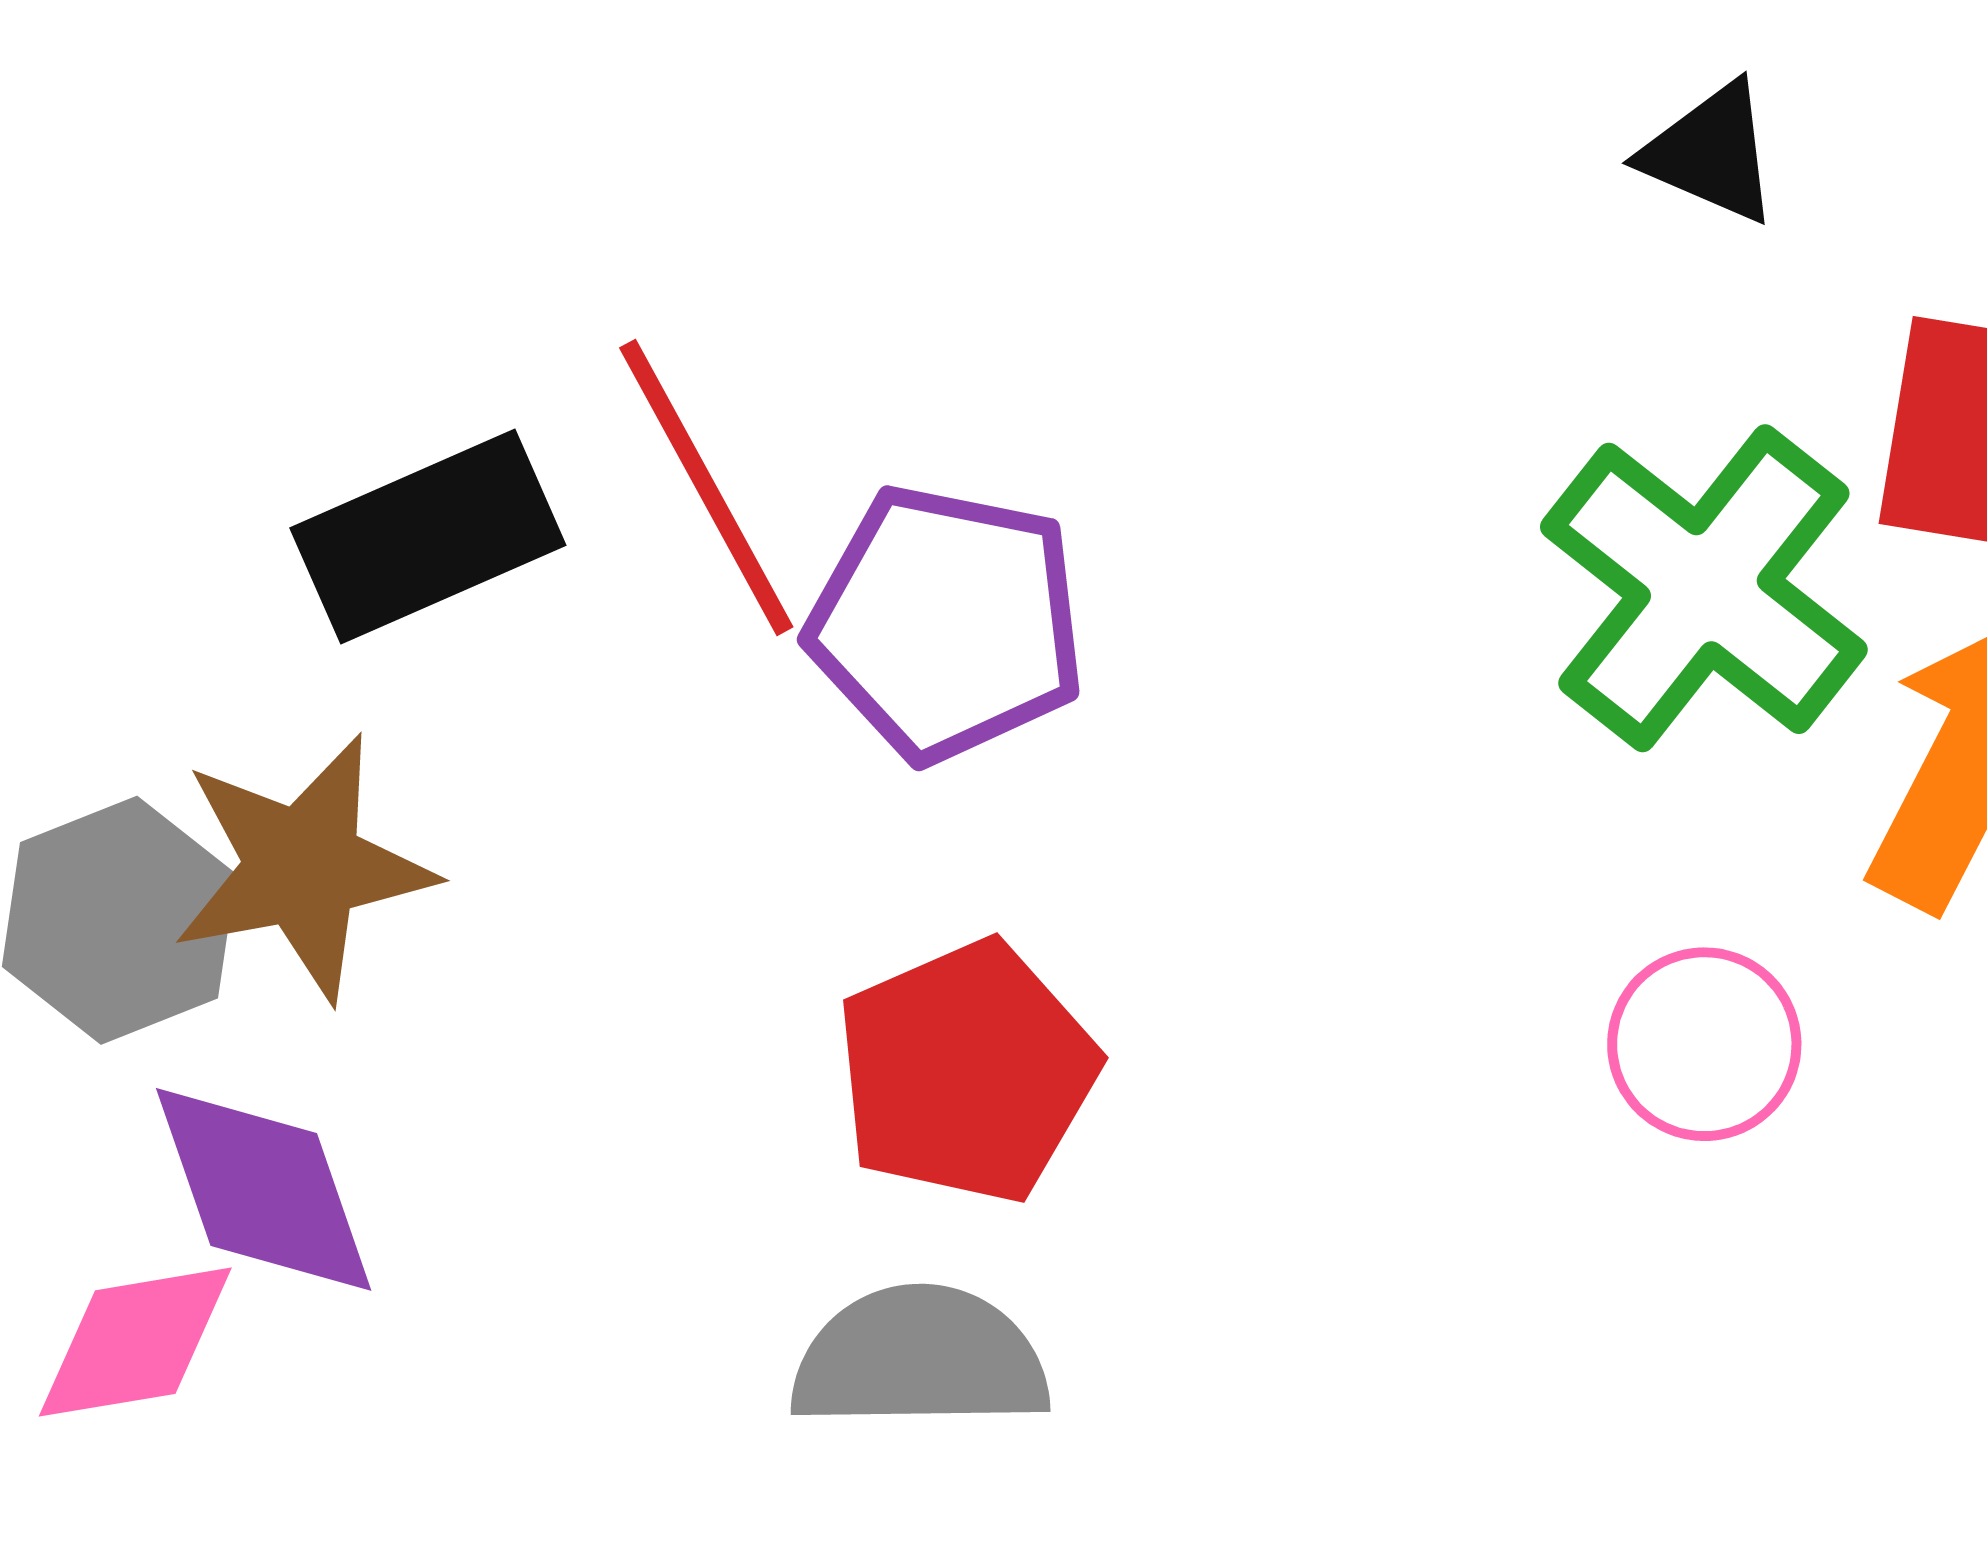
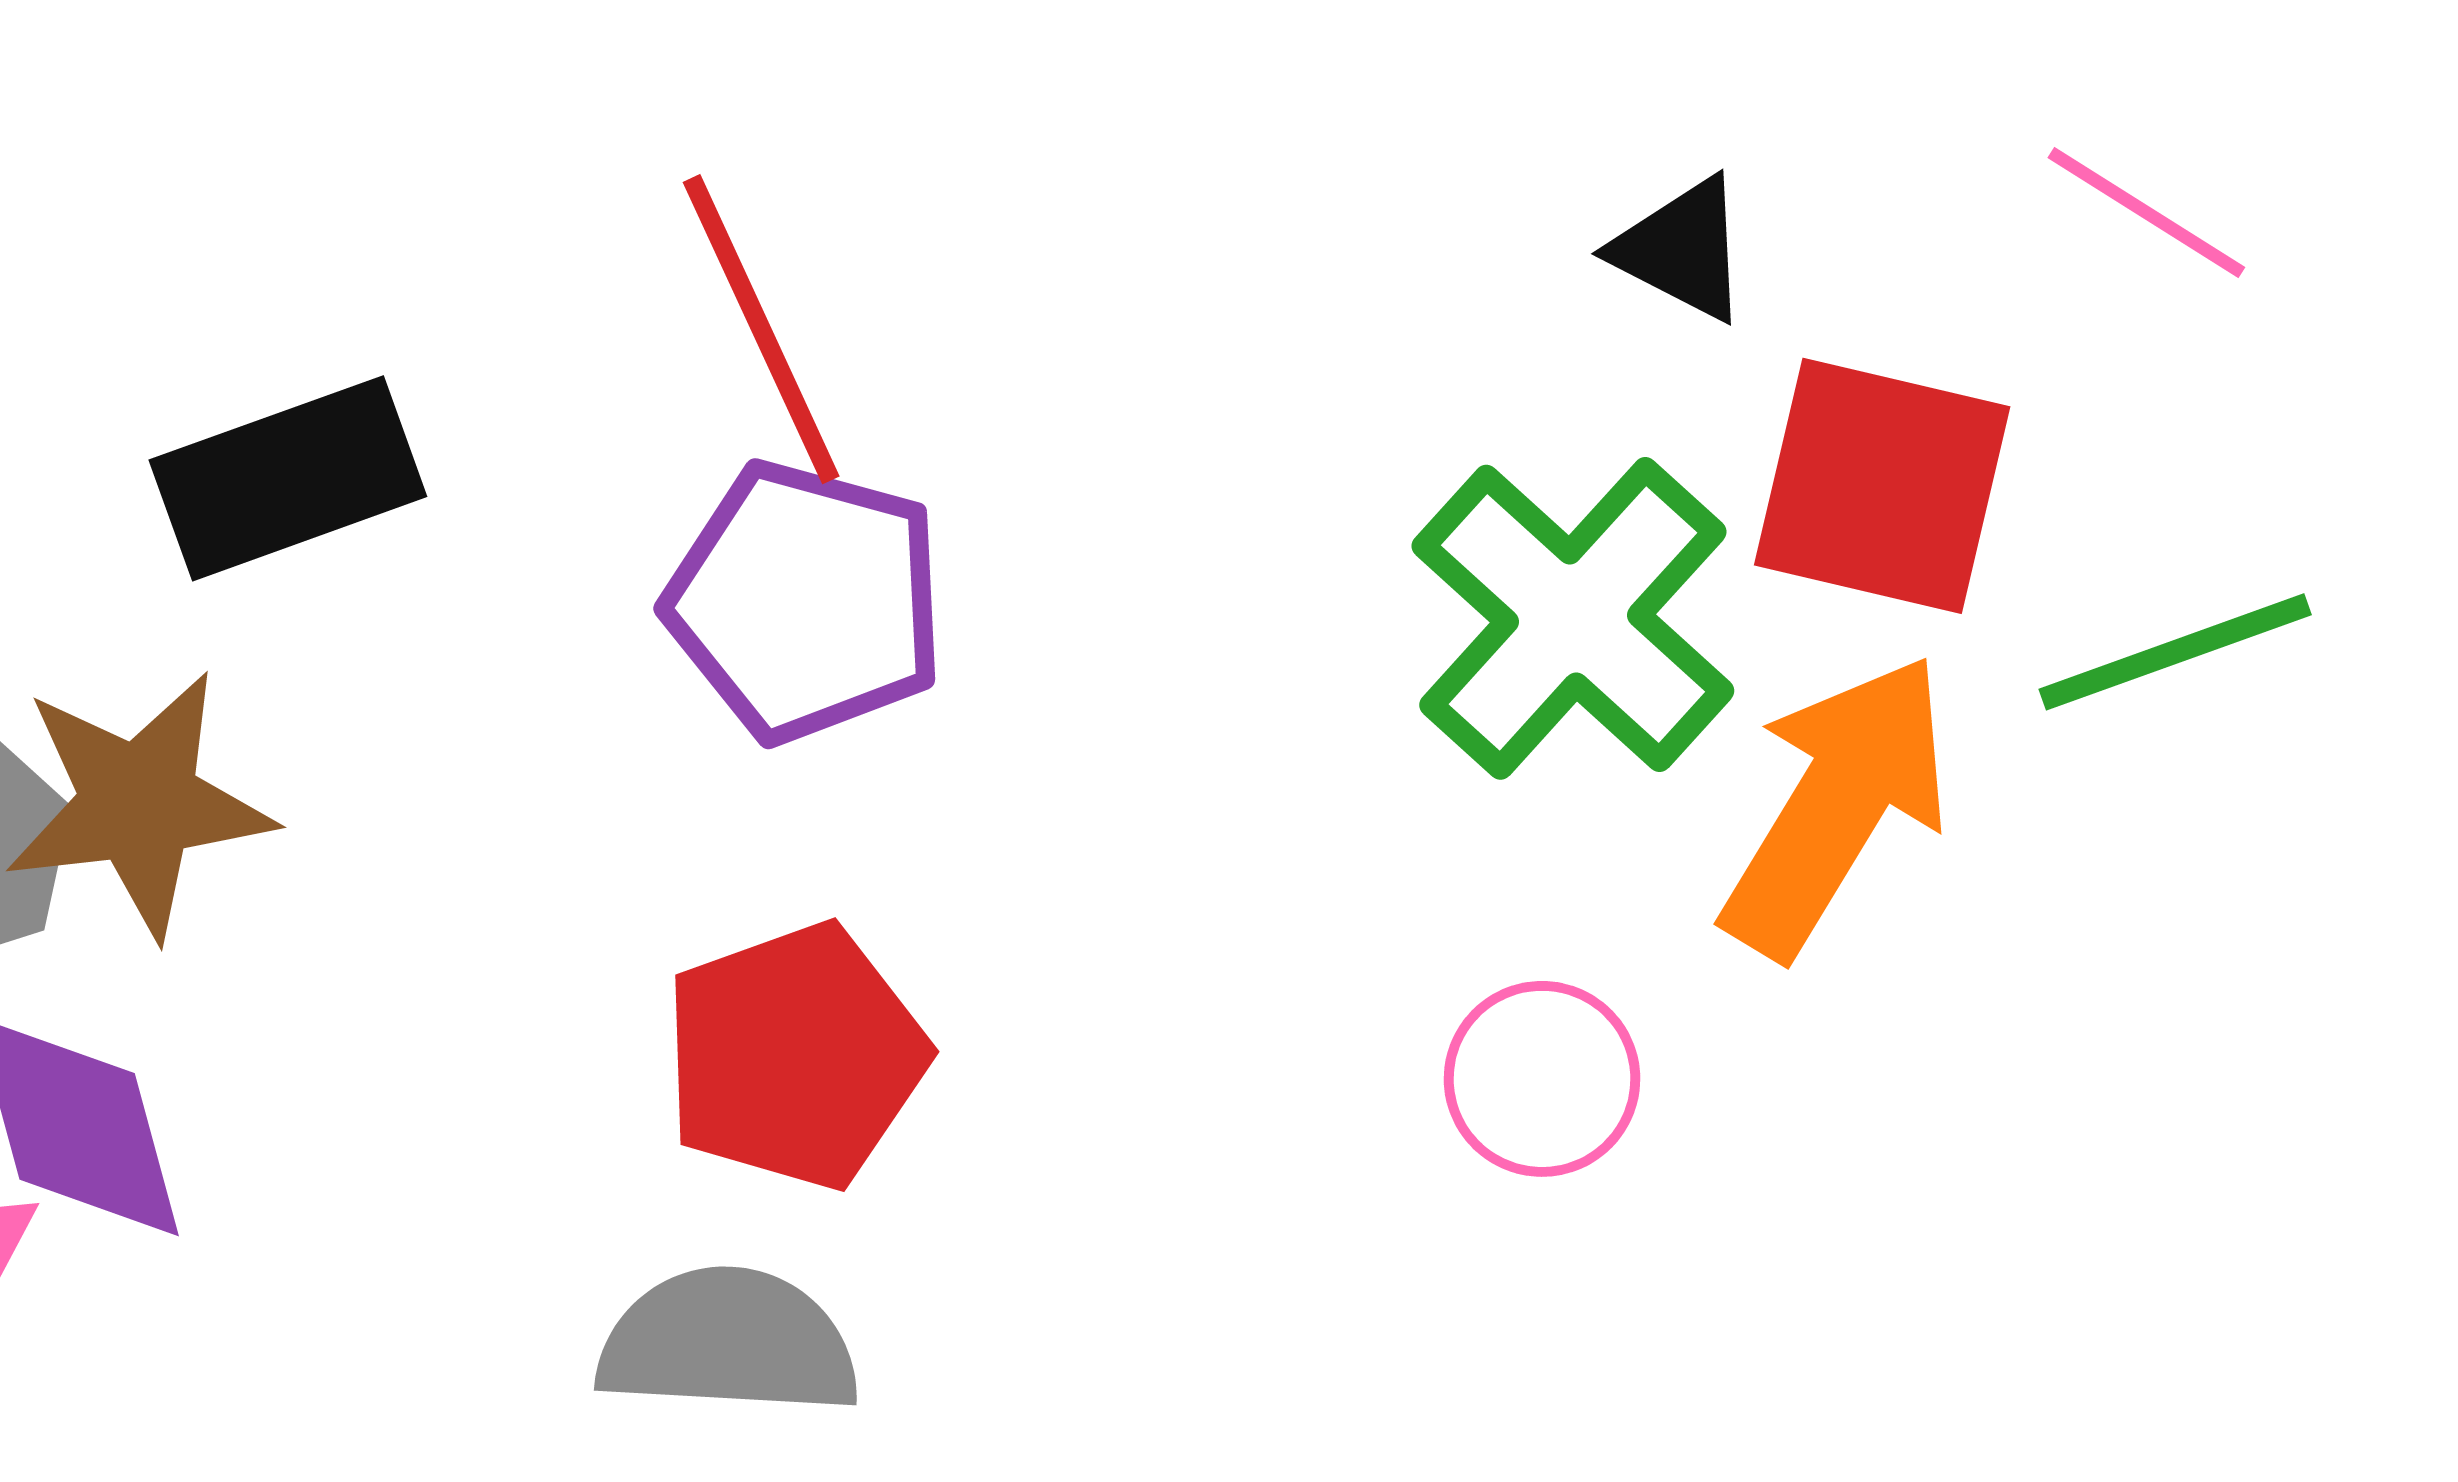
black triangle: (1711, 153) -> (1682, 249), moved
red line: (706, 487) -> (761, 329), moved

